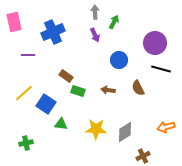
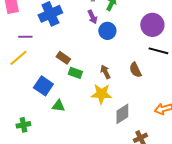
blue circle: (119, 60) -> (107, 31), moved
brown arrow: (108, 90) -> (105, 72), turned 56
yellow line: (24, 93) -> (18, 58), moved
yellow star: (96, 129) -> (101, 94), moved

